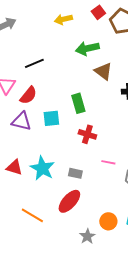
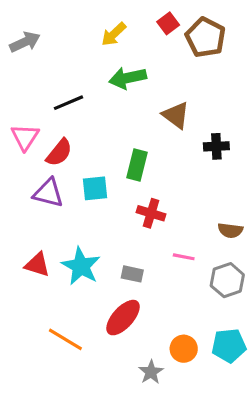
yellow arrow: (63, 19) -> (114, 34), turned -30
green arrow: (87, 48) -> (128, 78), moved
green rectangle: (78, 103) -> (137, 165), turned 30

